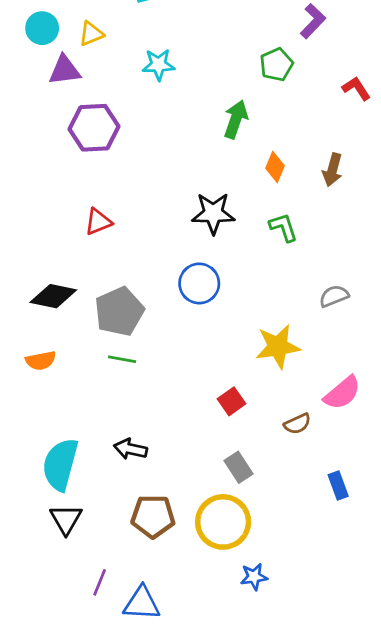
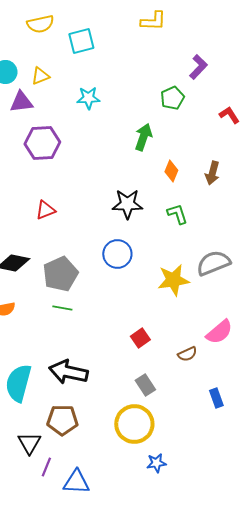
gray semicircle: (334, 296) -> (213, 263), size x1.6
yellow star: (278, 347) -> (173, 280), moved
black arrow: (130, 449) -> (68, 372), size x1.6
brown pentagon: (153, 516) -> (62, 420), moved
black triangle: (66, 519) -> (29, 443), moved

